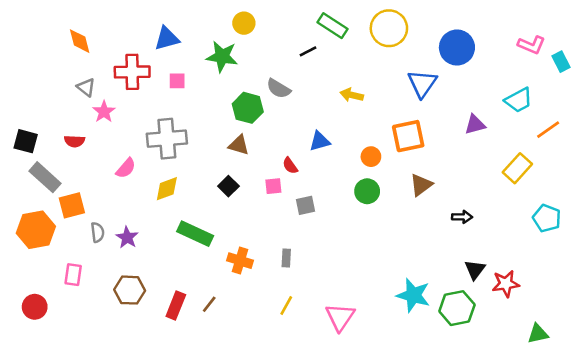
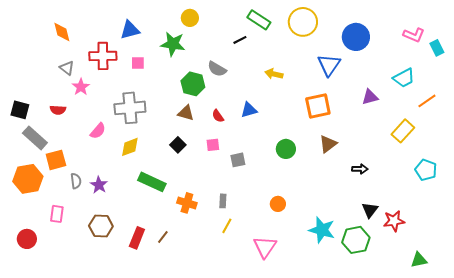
orange circle: (371, 157) -> (278, 204), moved
red semicircle: (290, 166) -> (218, 116), moved
yellow line: (286, 305) -> (227, 226), moved

